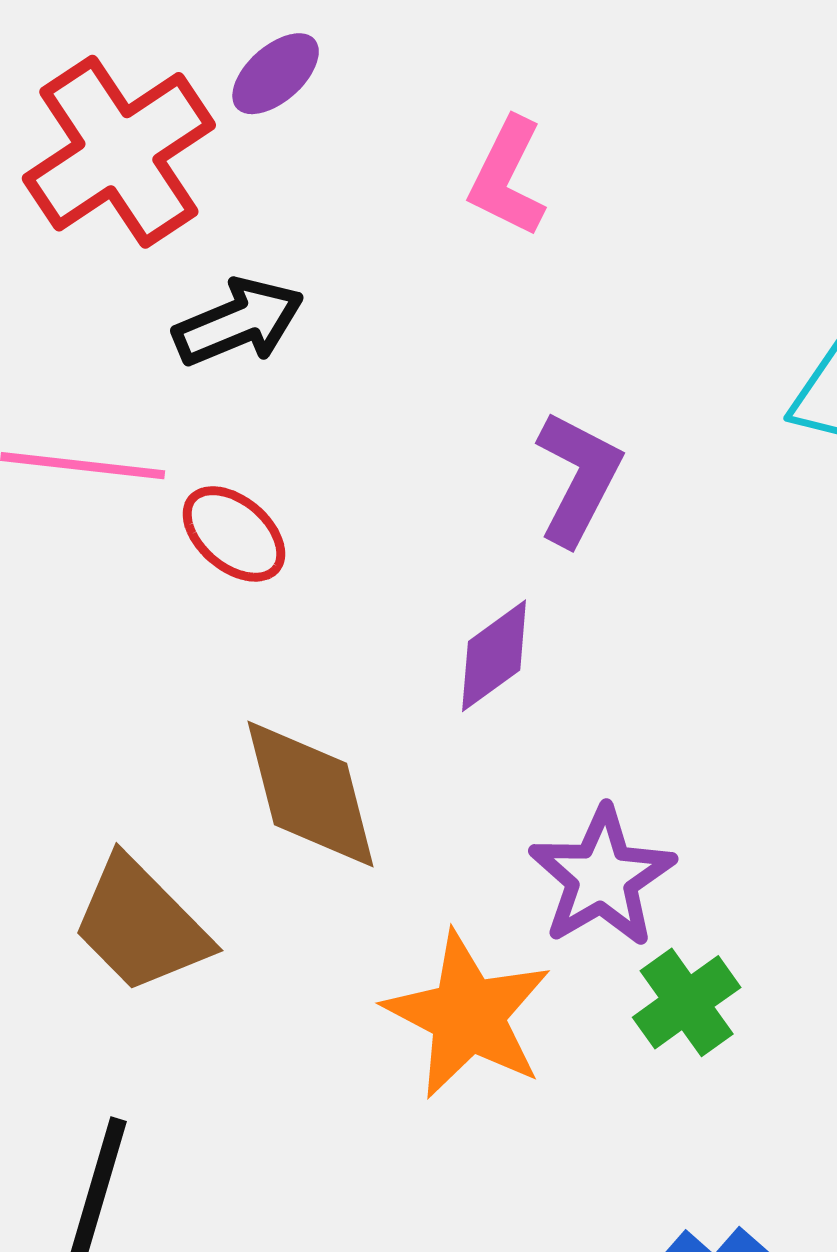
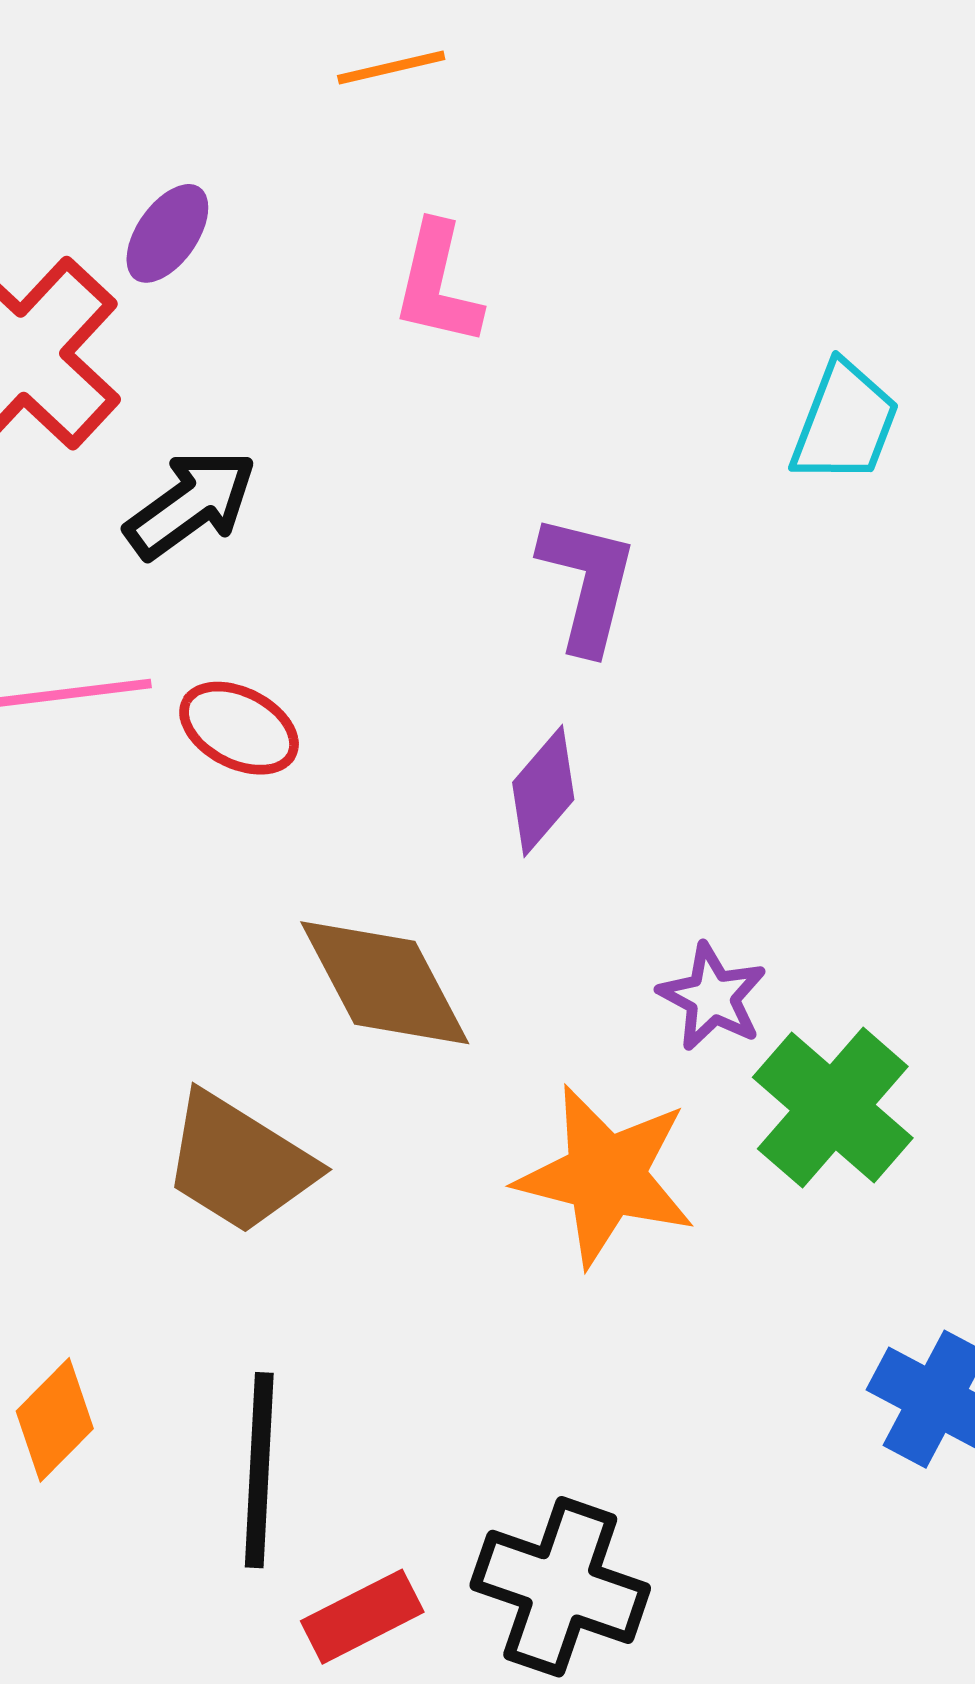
purple star: (602, 877) -> (712, 997), size x0.7
green cross: (687, 1002) -> (833, 1108), size x1.4

